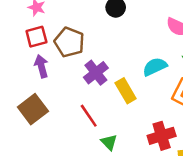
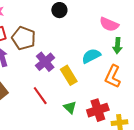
green triangle: (109, 142) -> (70, 107), moved

